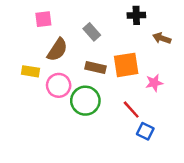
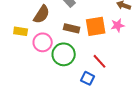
pink star: (154, 83) -> (118, 25), moved
blue square: (145, 131) -> (88, 78), moved

